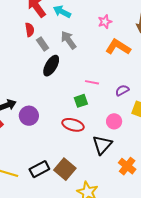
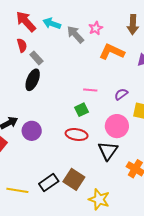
gray arrow: (68, 40) -> (75, 34), moved
black ellipse: (51, 66) -> (33, 80), moved
pink circle: (114, 121) -> (117, 126), size x1.5

